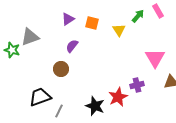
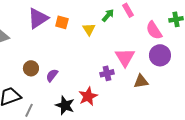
purple triangle: (68, 19) -> (38, 18), size x1.6
purple semicircle: (72, 46) -> (52, 75), moved
purple cross: (137, 85) -> (107, 73), moved

